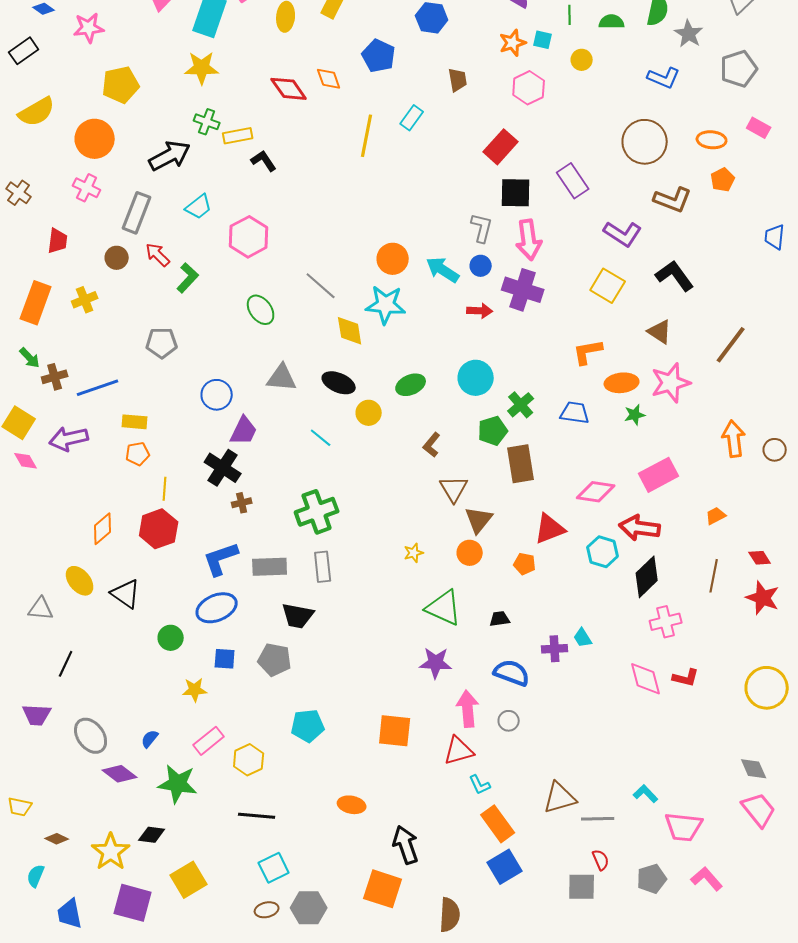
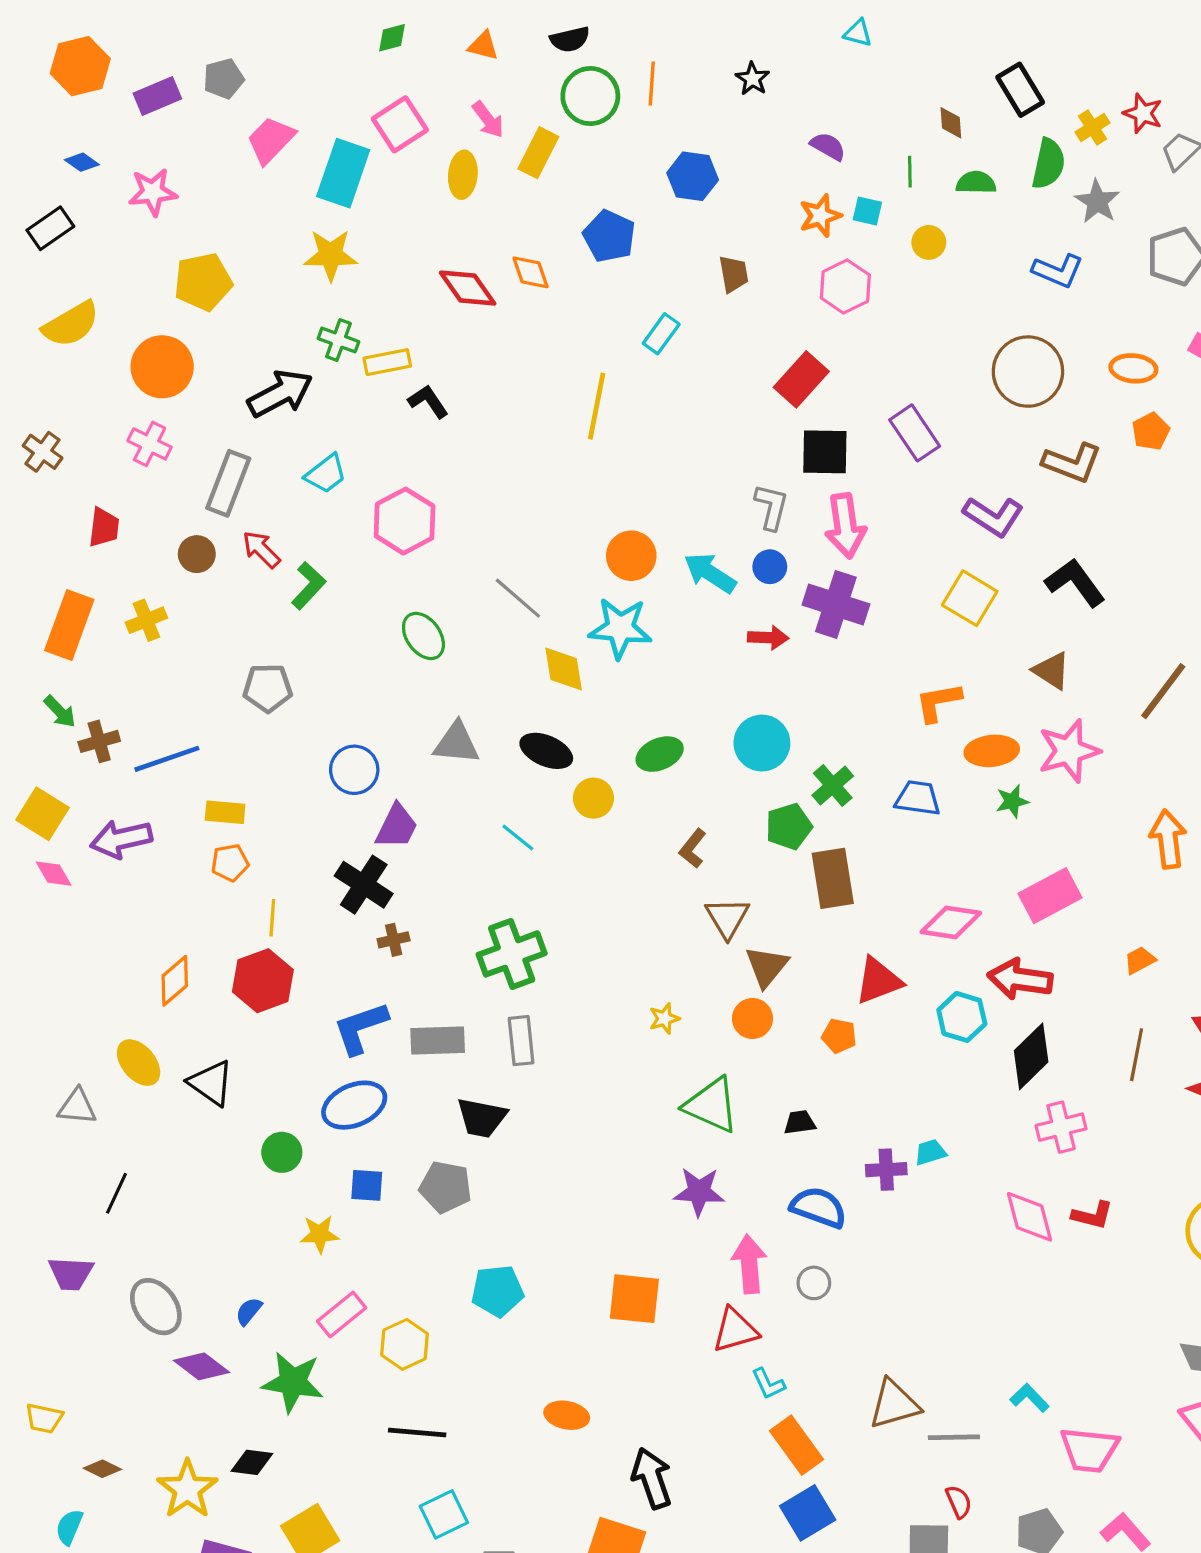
yellow line: (367, 136) -> (597, 406), moved
cyan trapezoid: (583, 638) -> (930, 1152), turned 105

